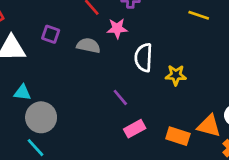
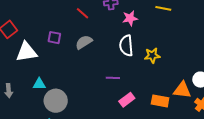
pink star: (117, 28) -> (130, 18), moved
gray semicircle: (88, 45) -> (84, 42), turned -36
purple line: (120, 97) -> (113, 78), turned -40

